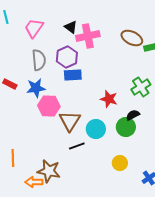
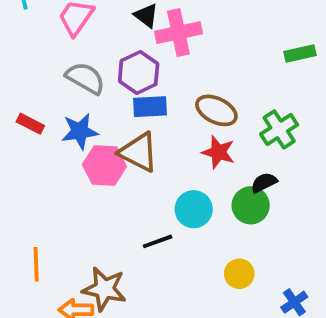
brown ellipse: (132, 38) -> (216, 110), moved
gray semicircle: (39, 60) -> (85, 78), turned -55
brown triangle: (70, 121) -> (139, 152), moved, turned -35

